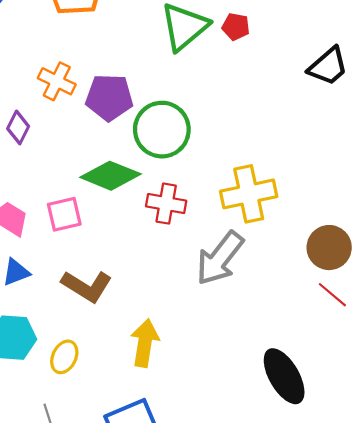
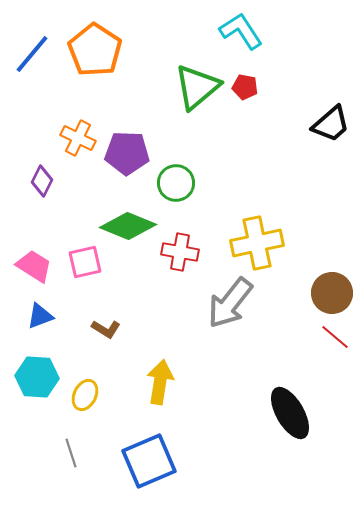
green circle: (162, 130) -> (176, 183), size x0.7
brown L-shape: (87, 286) -> (106, 329), size x0.6

